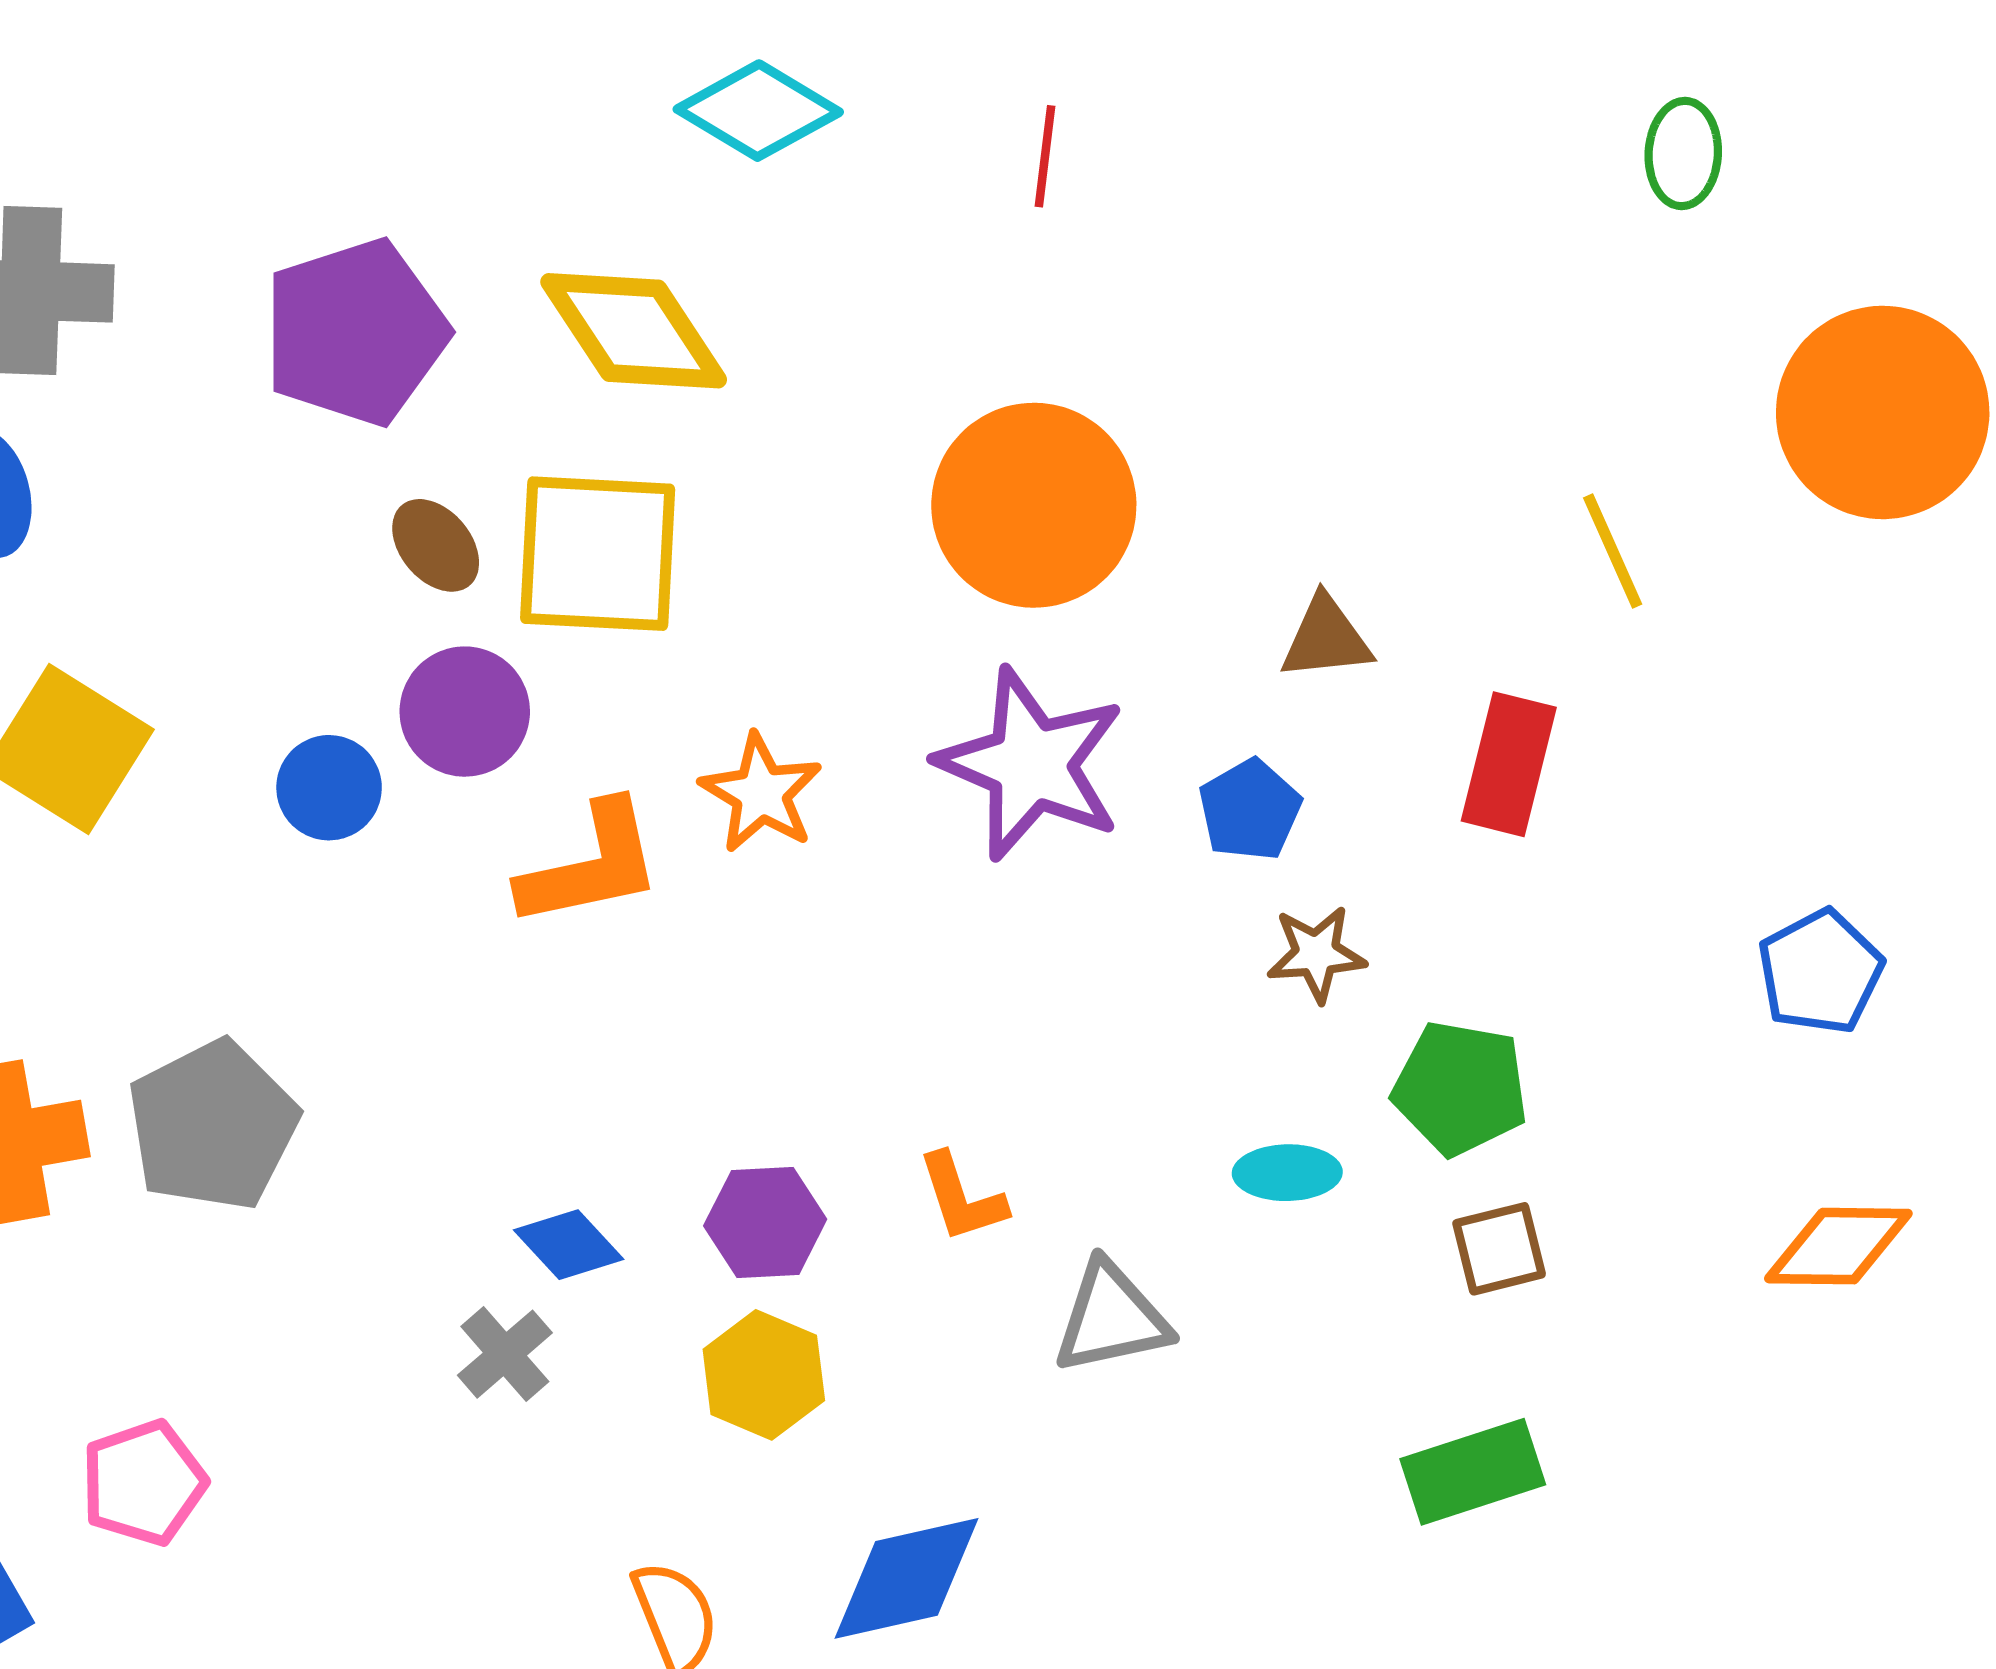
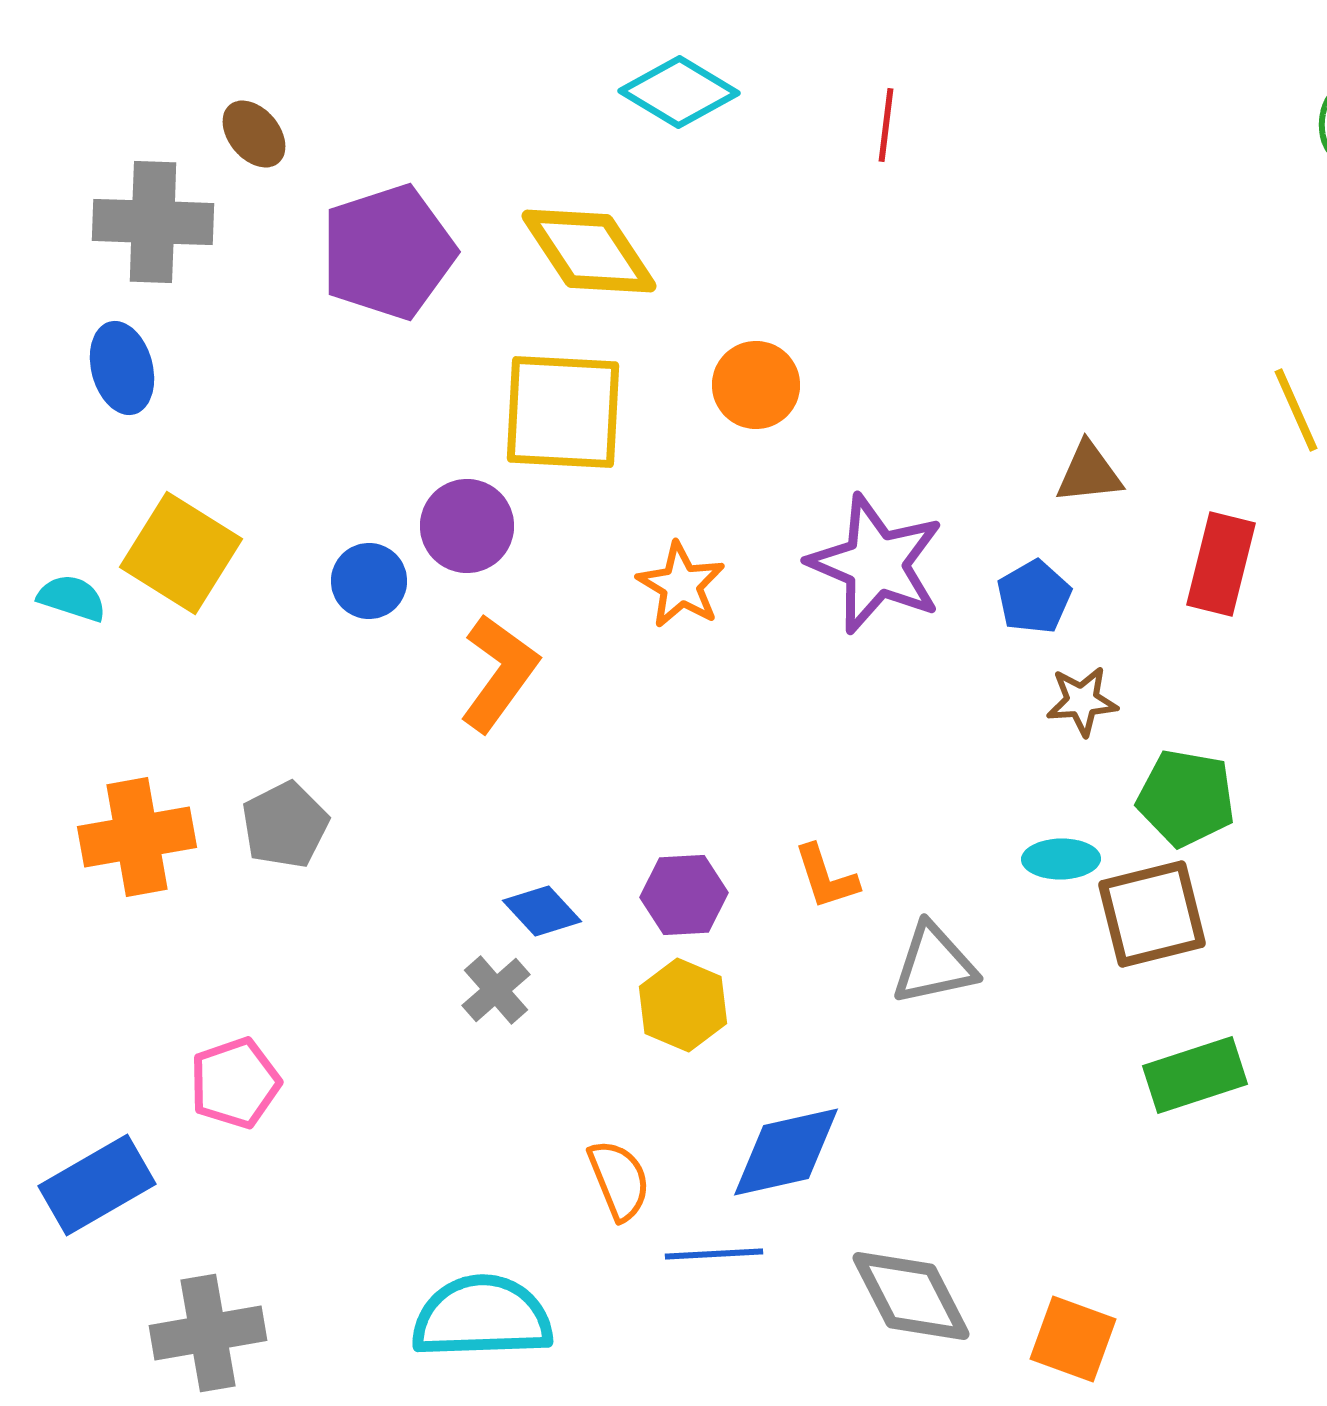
orange circle: (1034, 505) -> (756, 385), moved, size x0.6
brown ellipse: (436, 545) -> (254, 134), moved
orange L-shape: (591, 865) -> (499, 673), moved, turned -42
gray pentagon: (213, 1126) -> (285, 825), size x0.7
brown square: (1499, 1249) -> (1152, 914), moved, size x1.6

